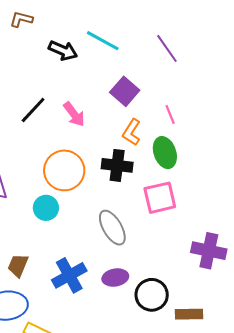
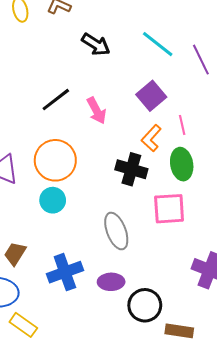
cyan line: (103, 41) -> (158, 44), moved
pink line: (170, 114) -> (182, 125), moved
orange circle: (64, 170) -> (55, 160), moved

